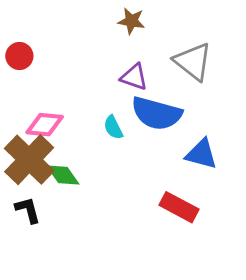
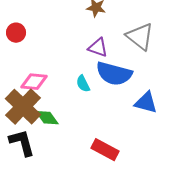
red rectangle: (179, 207) -> (105, 150), moved
black L-shape: (28, 210) -> (22, 143), size x1.4

